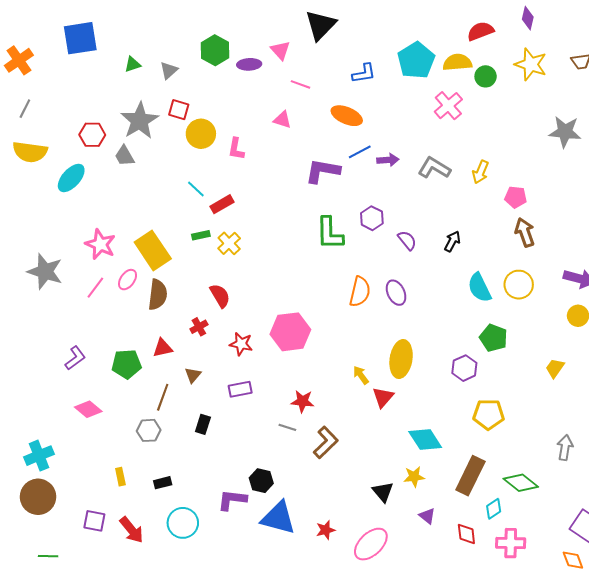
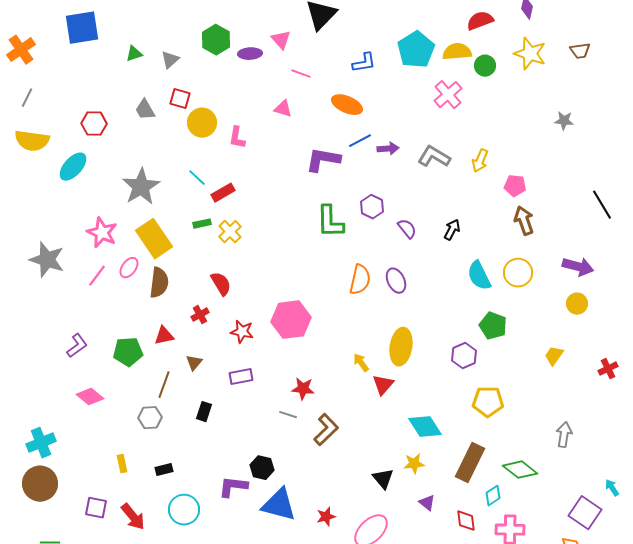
gray star: (140, 121) -> (141, 187), moved
gray star: (565, 132) -> (564, 121), size x0.6
gray trapezoid: (124, 156) -> (145, 110), moved

